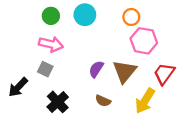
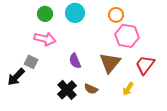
gray square: (45, 69) -> (31, 62), moved
purple semicircle: (96, 69) -> (75, 61), moved, turned -56
yellow arrow: (145, 101) -> (128, 89), size x0.6
black cross: (58, 102) -> (67, 90), moved

